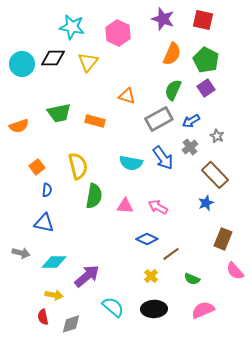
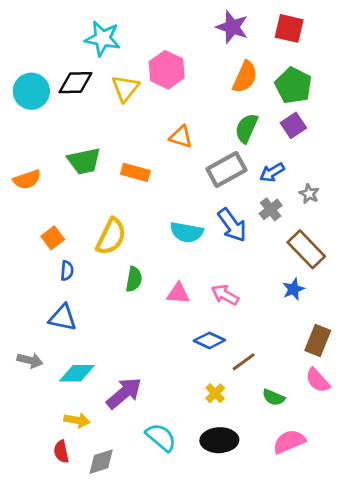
pink hexagon: (118, 33) -> (167, 70), moved
yellow semicircle: (78, 166) -> (111, 236), turned 40
green semicircle: (94, 196) -> (134, 279), size x0.7
pink semicircle: (235, 271) -> (318, 380), moved

